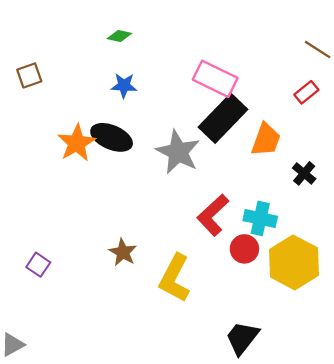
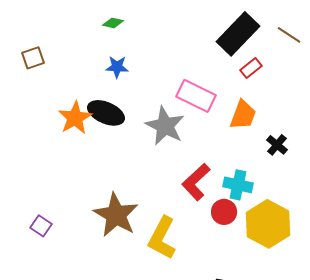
pink rectangle: (215, 79) -> (196, 96), moved
red rectangle: (306, 92) -> (251, 68), moved
black rectangle: (223, 118) -> (238, 34), moved
brown star: (123, 252) -> (116, 215), size x1.8

